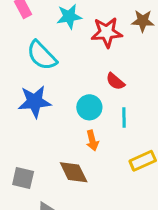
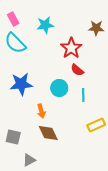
red star: (107, 32) -> (71, 48), moved, turned -30
cyan semicircle: (42, 55) -> (15, 43), moved
orange arrow: (92, 141) -> (41, 111), moved

